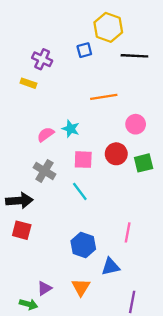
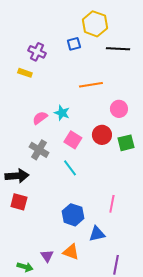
pink square: (83, 160) -> (73, 140), turned 30
orange triangle: (81, 287) -> (71, 252), turned -42
purple triangle: (44, 288) -> (47, 256), moved, turned -32

